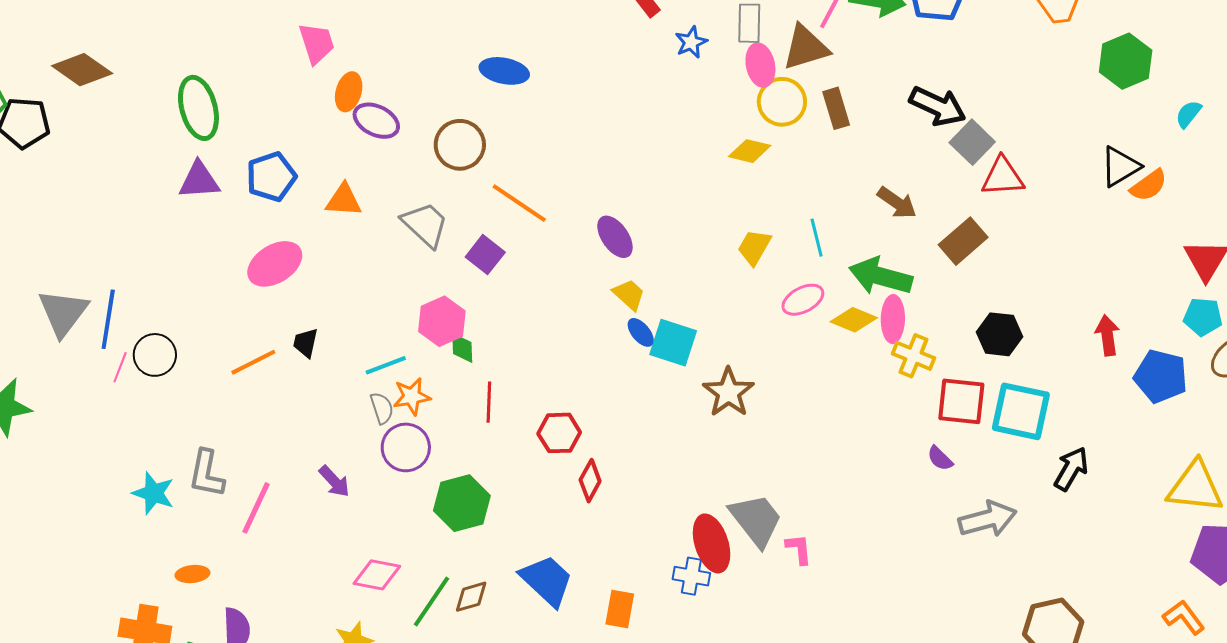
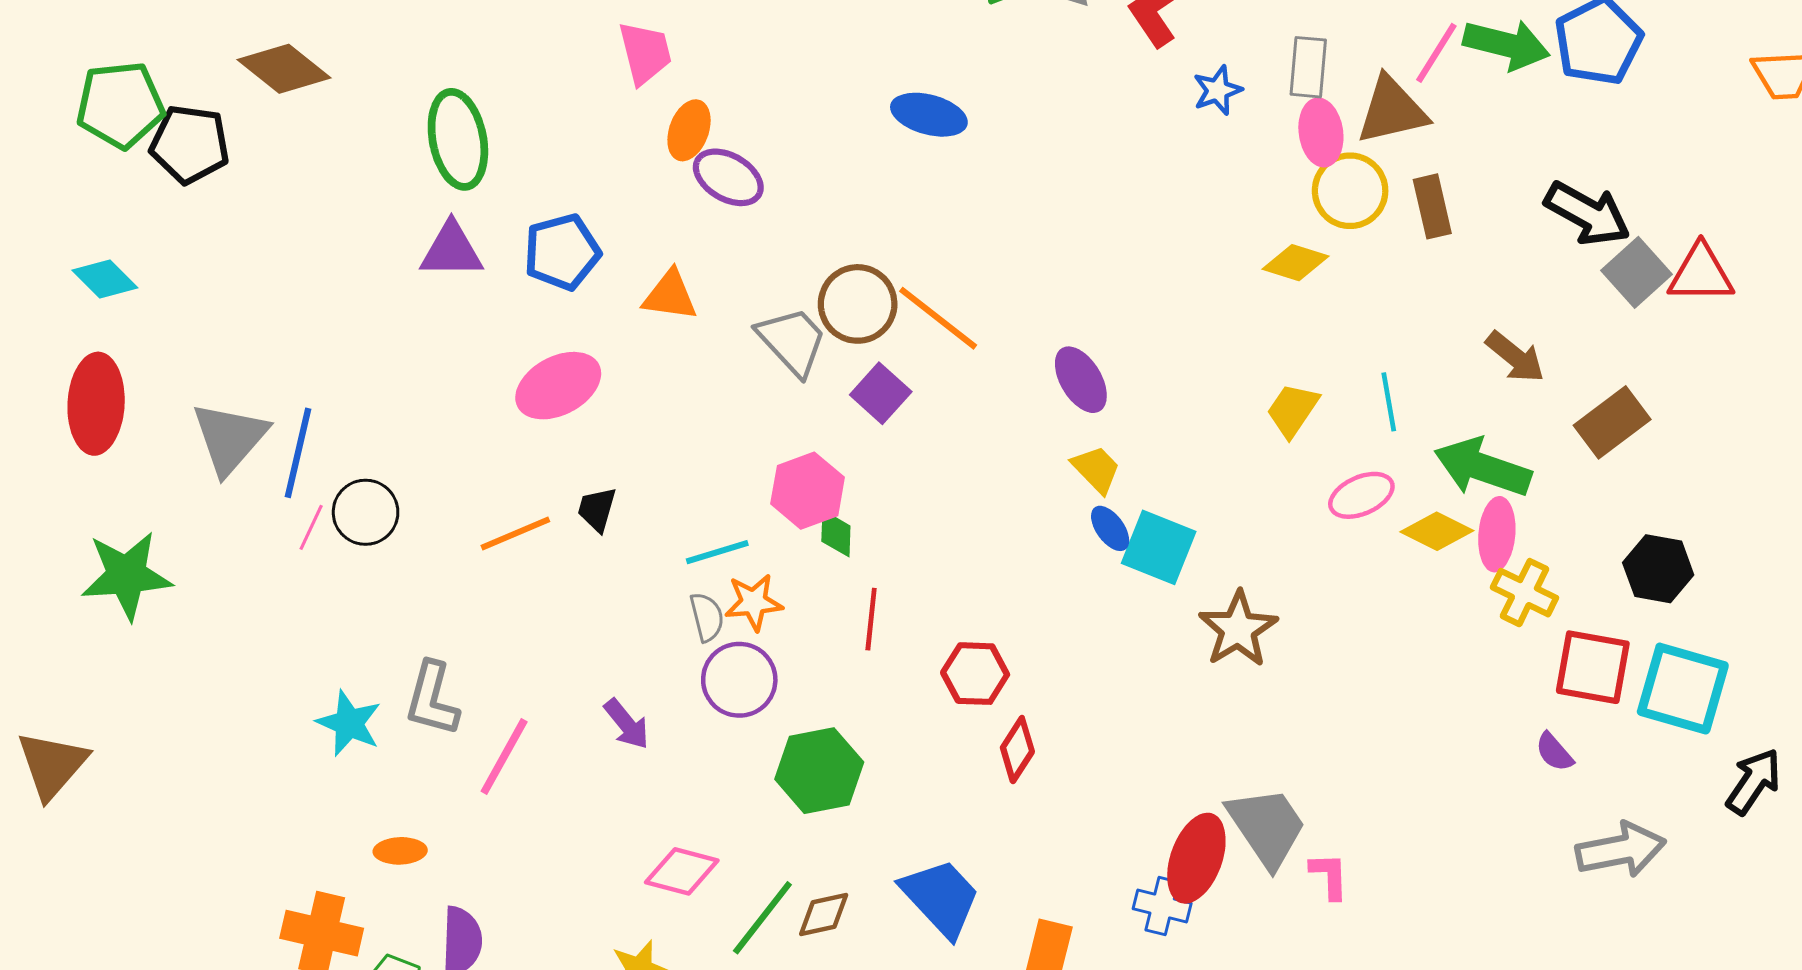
brown circle: (460, 145) -> (858, 304), moved
red triangle: (1003, 177) -> (1701, 274), moved
red ellipse: (712, 543) -> (1196, 858), turned 34

